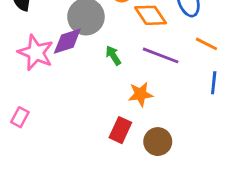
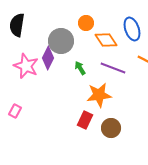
purple diamond: (67, 41) -> (48, 58), turned -45
orange star: (141, 94) -> (99, 95), size x1.4

